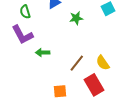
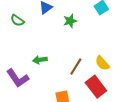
green semicircle: (25, 12) -> (17, 20), turned -32
purple L-shape: (22, 35) -> (18, 78), moved

